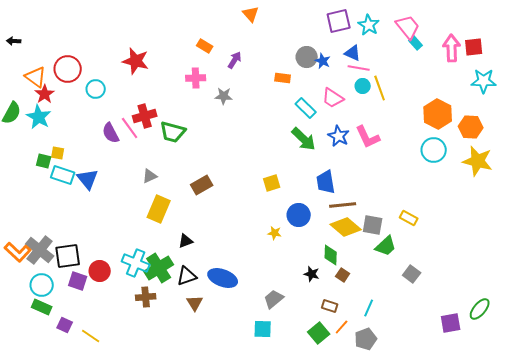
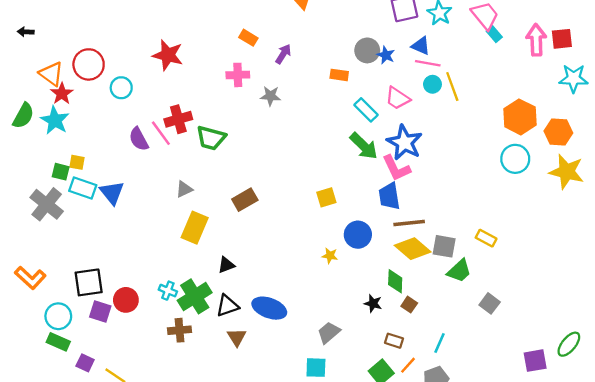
blue star: (339, 136) -> (404, 143), size x1.4
pink L-shape: (368, 137) -> (396, 168), moved
gray cross: (40, 250) -> (47, 204), moved
cyan cross: (136, 263) -> (168, 291), size x0.6

